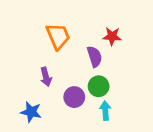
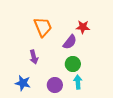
purple semicircle: (94, 57) -> (70, 42), turned 56
purple circle: (74, 97) -> (55, 85), moved

